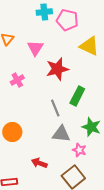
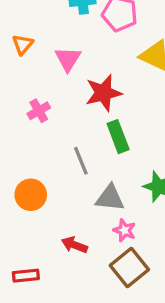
green rectangle: (77, 96) -> (118, 137), moved, turned -48
gray line: (55, 108) -> (81, 161), moved
pink star: (79, 150) -> (124, 230), moved

